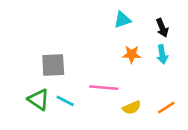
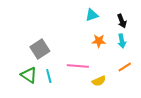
gray square: (53, 65) -> (40, 49), turned -30
cyan line: (65, 101) -> (49, 76), turned 48
orange line: (166, 108) -> (125, 67), moved

